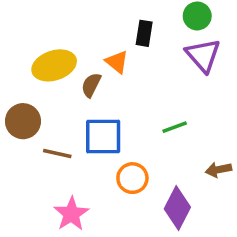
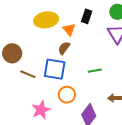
yellow ellipse: (54, 65) -> (46, 20), moved
brown semicircle: (91, 85) -> (64, 48), moved
pink star: (71, 214) -> (41, 110), moved

